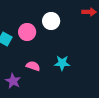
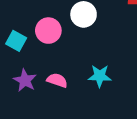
purple star: (13, 81) -> (25, 80), moved

